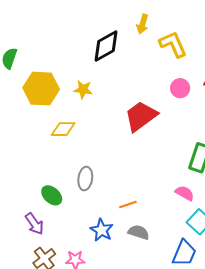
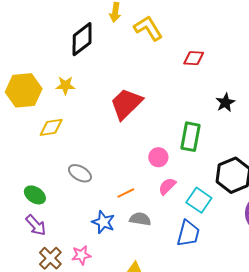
pink circle: (180, 88) -> (158, 157), moved
gray ellipse: (85, 179) -> (80, 173), turned -60
pink semicircle: (185, 193) -> (167, 186), moved, turned -66
green ellipse: (52, 195) -> (35, 195), moved

